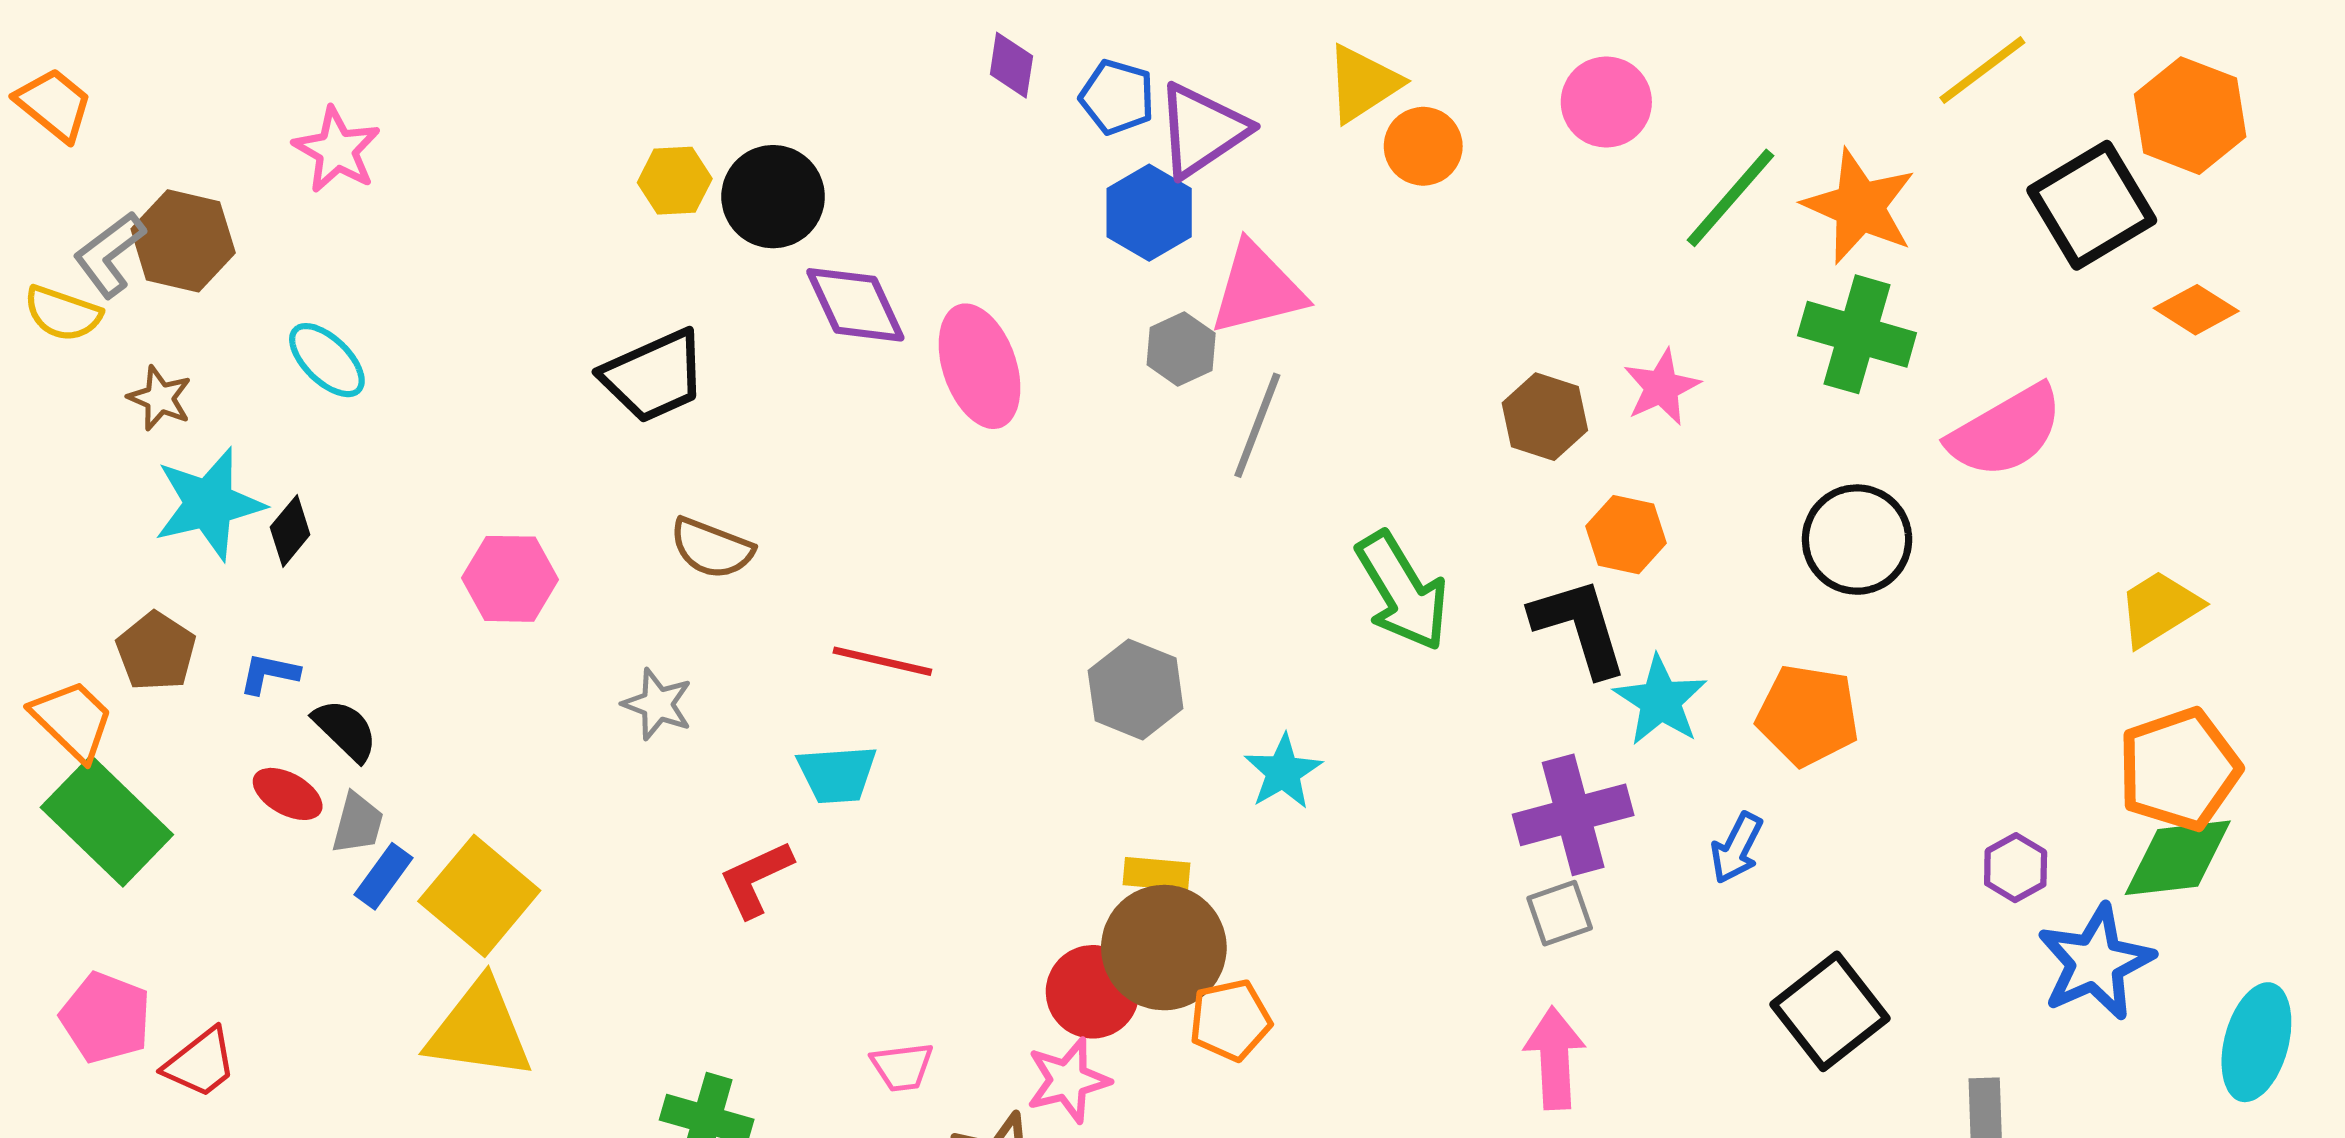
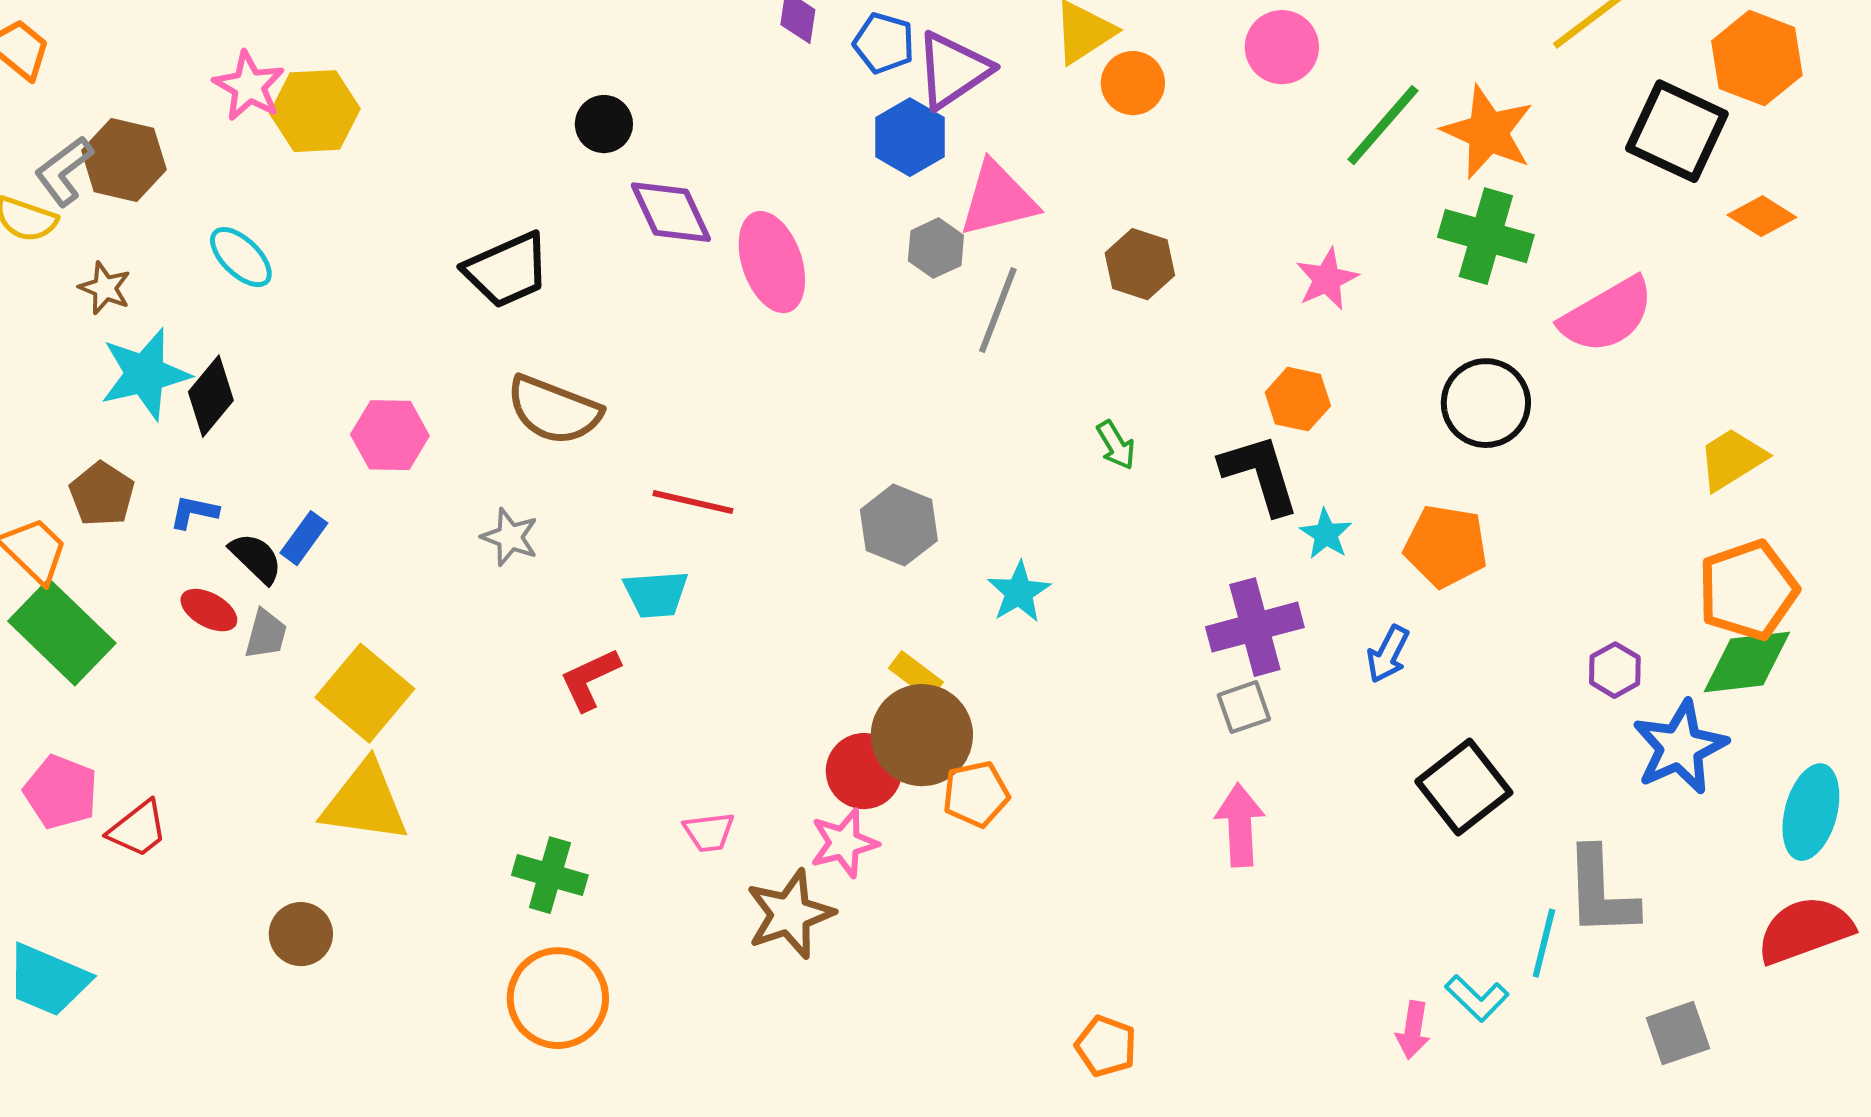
yellow hexagon: (675, 181) -> (315, 111), moved, size x1.5
black circle: (773, 197) -> (604, 124), size x0.7
black square: (2092, 205) -> (1677, 131), turned -34
brown hexagon: (1545, 417) -> (1140, 264), moved
black diamond: (290, 531) -> (211, 396), size x1.4
brown semicircle: (712, 548) -> (554, 410), size x1.4
green arrow: (1402, 591) -> (1116, 445), size x0.5
cyan star: (1660, 701) -> (1326, 534), size x0.7
yellow rectangle: (1156, 874) -> (916, 675), turned 32
blue rectangle: (383, 876) -> (304, 538), moved

